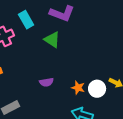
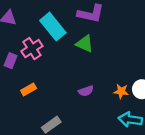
cyan rectangle: (26, 20) -> (53, 27), size x1.4

